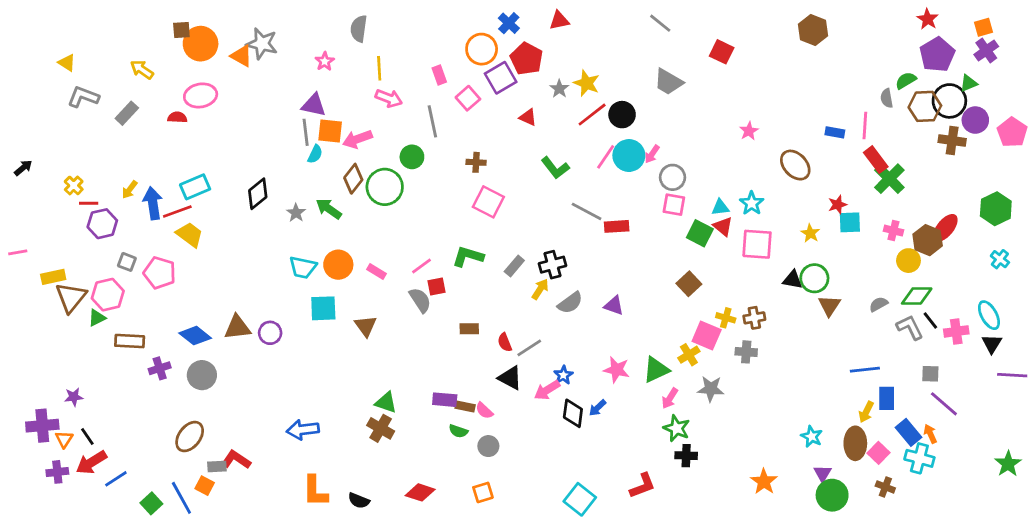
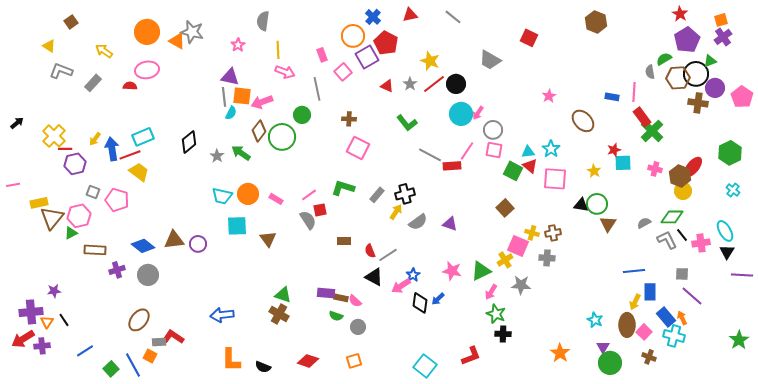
gray line: (660, 23) -> (453, 17), moved
brown square: (181, 30) -> (71, 22), moved, turned -32
gray star: (559, 89) -> (410, 84), moved
pink line: (606, 157) -> (467, 151), moved
yellow cross: (74, 186) -> (54, 136), size x1.6
yellow circle: (908, 261) -> (683, 191), moved
red arrow: (91, 462) -> (23, 339), moved

